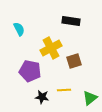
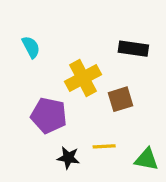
black rectangle: (71, 21) -> (133, 49), moved
green triangle: (90, 98) -> (146, 159), turned 49

